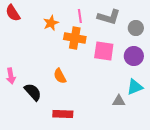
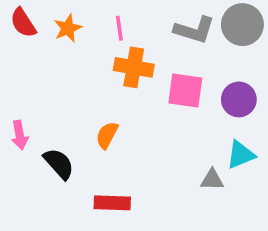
pink line: (80, 16) -> (119, 28), moved
orange star: (51, 23) -> (68, 28), moved
gray circle: (136, 28) -> (242, 25), moved, size x1.5
orange semicircle: (60, 76) -> (107, 135), turned 56

